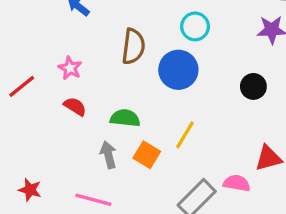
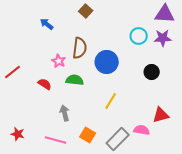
cyan circle: (195, 26) -> (139, 36), moved
pink star: (70, 68) -> (59, 61), moved
green semicircle: (125, 118) -> (75, 80), moved
orange square: (147, 155) -> (88, 135), moved

